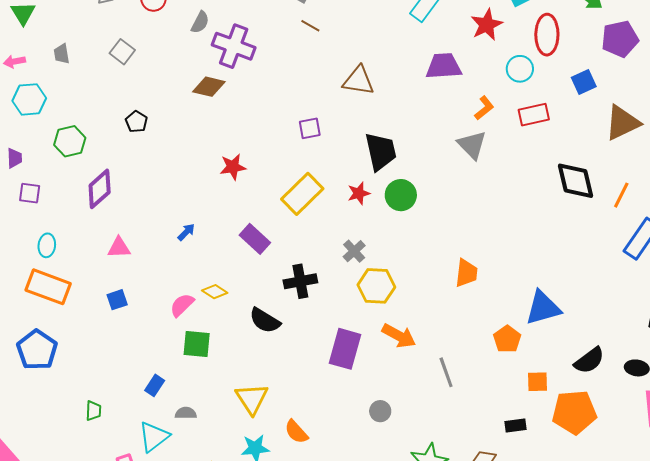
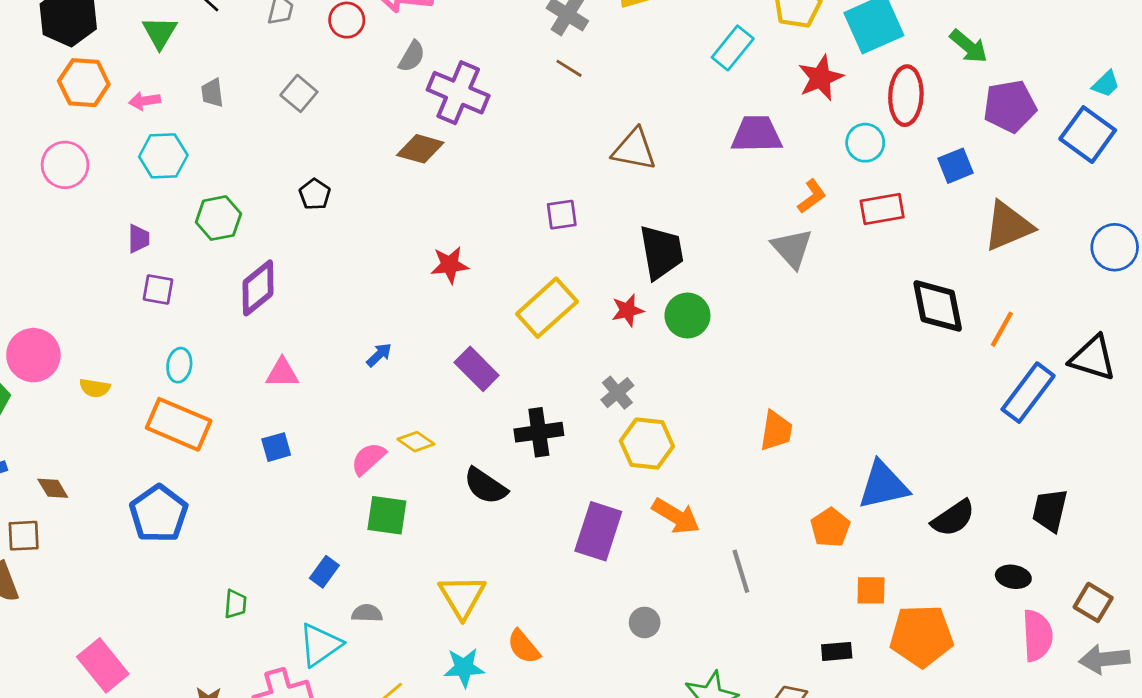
black semicircle: (589, 361) -> (953, 518), moved

